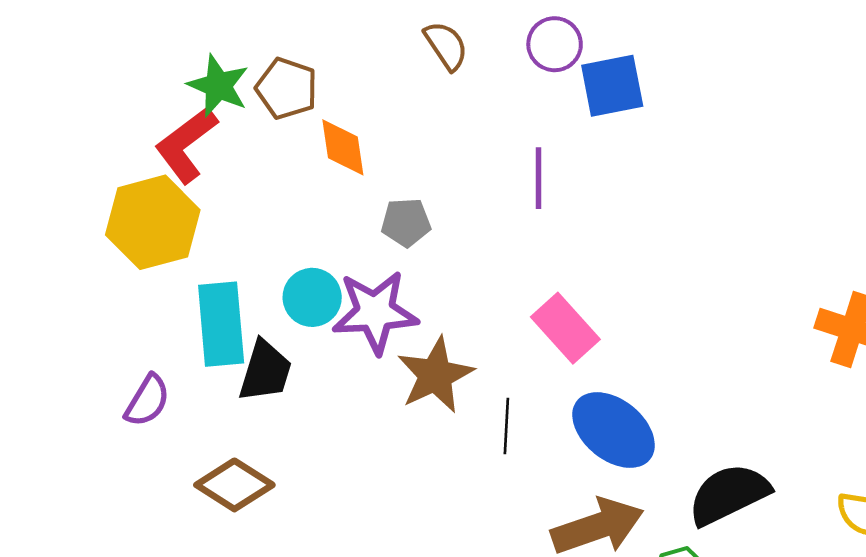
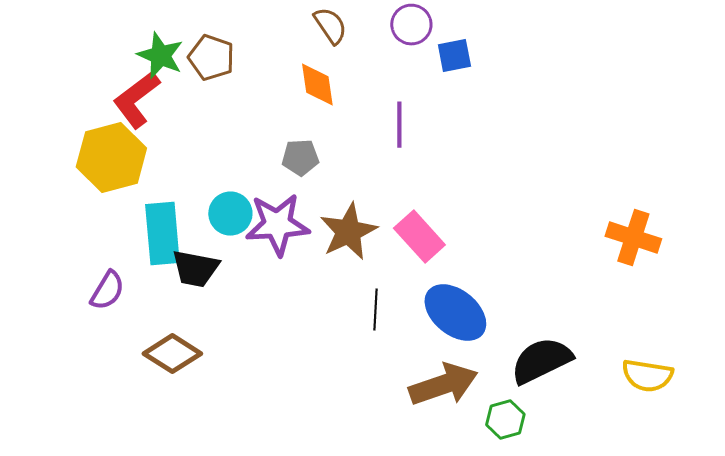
blue square: (612, 86) -> (454, 56), size x0.7
orange diamond: (343, 147) -> (317, 85), moved
black trapezoid: (265, 371) -> (195, 269), turned 84
brown star: (435, 375) -> (348, 232), moved

